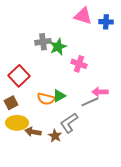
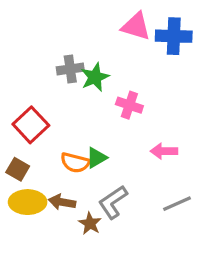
blue cross: (106, 22) -> (174, 36), size x1.5
gray line: (90, 102) -> (177, 204), moved
brown square: (11, 103) -> (18, 169), turned -32
brown arrow: (33, 132) -> (62, 202), moved

